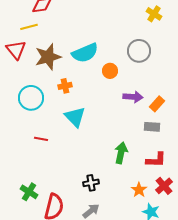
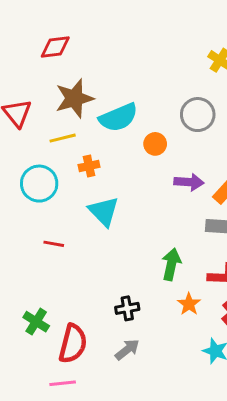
yellow line: (29, 27) -> (63, 138), moved
brown star: (48, 57) -> (74, 98), moved
orange star: (139, 190) -> (189, 304), moved

